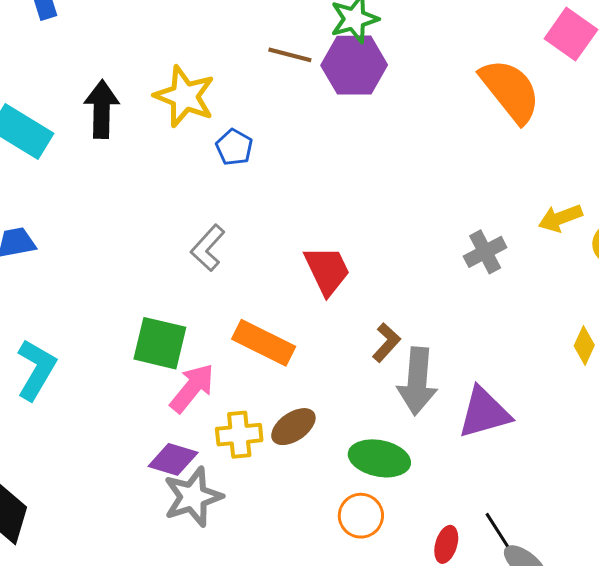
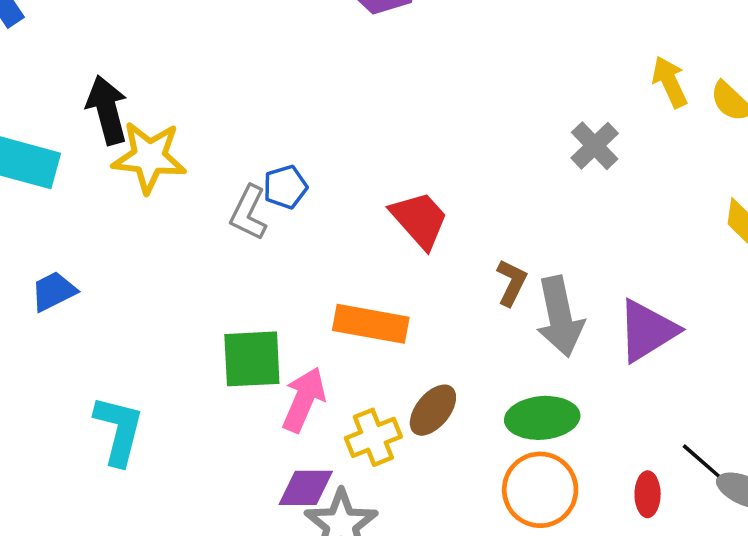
yellow star: (185, 96) -> (149, 157), moved
blue pentagon: (234, 147) -> (285, 187), moved, turned -30
yellow arrow: (560, 218) -> (670, 82), turned 102
gray L-shape: (208, 248) -> (249, 213), moved
orange circle: (361, 516) -> (540, 490), size x1.4

